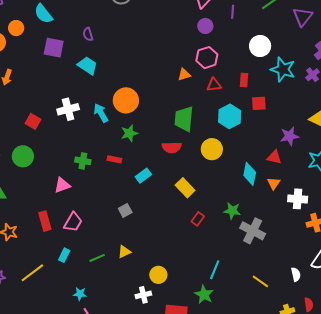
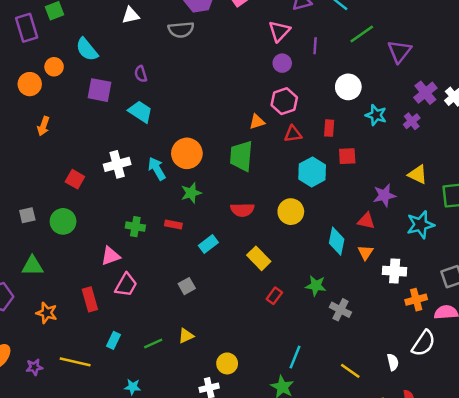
cyan star: (283, 69) -> (376, 115), size x0.7
green trapezoid: (184, 119) -> (241, 156), moved
pink trapezoid: (73, 222) -> (126, 285), moved
gray cross: (253, 231) -> (340, 310), size x0.7
yellow line: (32, 273) -> (75, 362), turned 50

